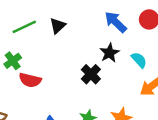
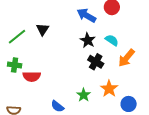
green cross: (13, 61) -> (15, 65), turned -32
black cross: (91, 74) -> (96, 62), moved

